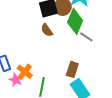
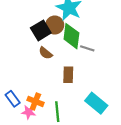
brown rectangle: (72, 69) -> (68, 75), moved

